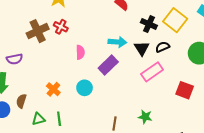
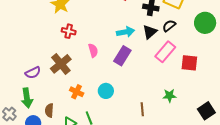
brown cross: (38, 31) -> (61, 64), moved
black triangle: (142, 48) -> (150, 32), turned 35
cyan circle: (85, 88) -> (106, 91), moved
red square: (185, 90) -> (189, 63), moved

